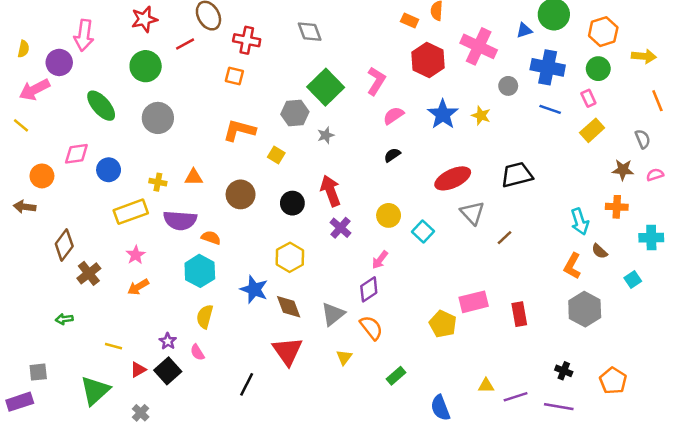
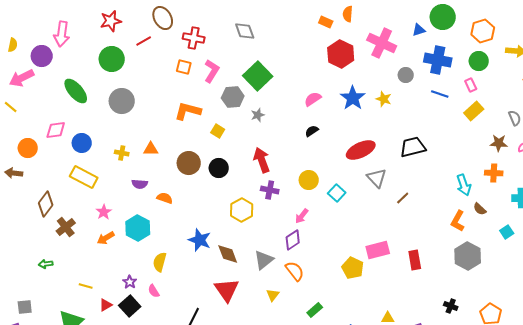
pink L-shape: (376, 81) -> (212, 71), moved
black circle: (292, 203) -> (219, 168), moved
yellow rectangle: (131, 212) -> (84, 177), moved, turned 48
purple semicircle: (180, 220) -> (140, 184), size x0.6
purple cross: (340, 228) -> (270, 190), turned -30
yellow hexagon: (290, 257) -> (242, 210), moved
cyan hexagon: (200, 271) -> (138, 228), moved

